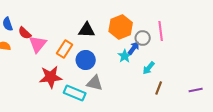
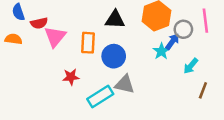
red semicircle: (25, 33) -> (39, 23), turned -56
orange rectangle: (65, 49) -> (88, 43), turned -30
red star: (51, 77) -> (71, 77), size x0.6
cyan rectangle: (75, 93) -> (100, 97), turned -55

